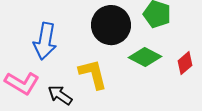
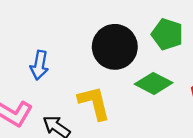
blue arrow: (45, 41) -> (39, 65), size x0.7

